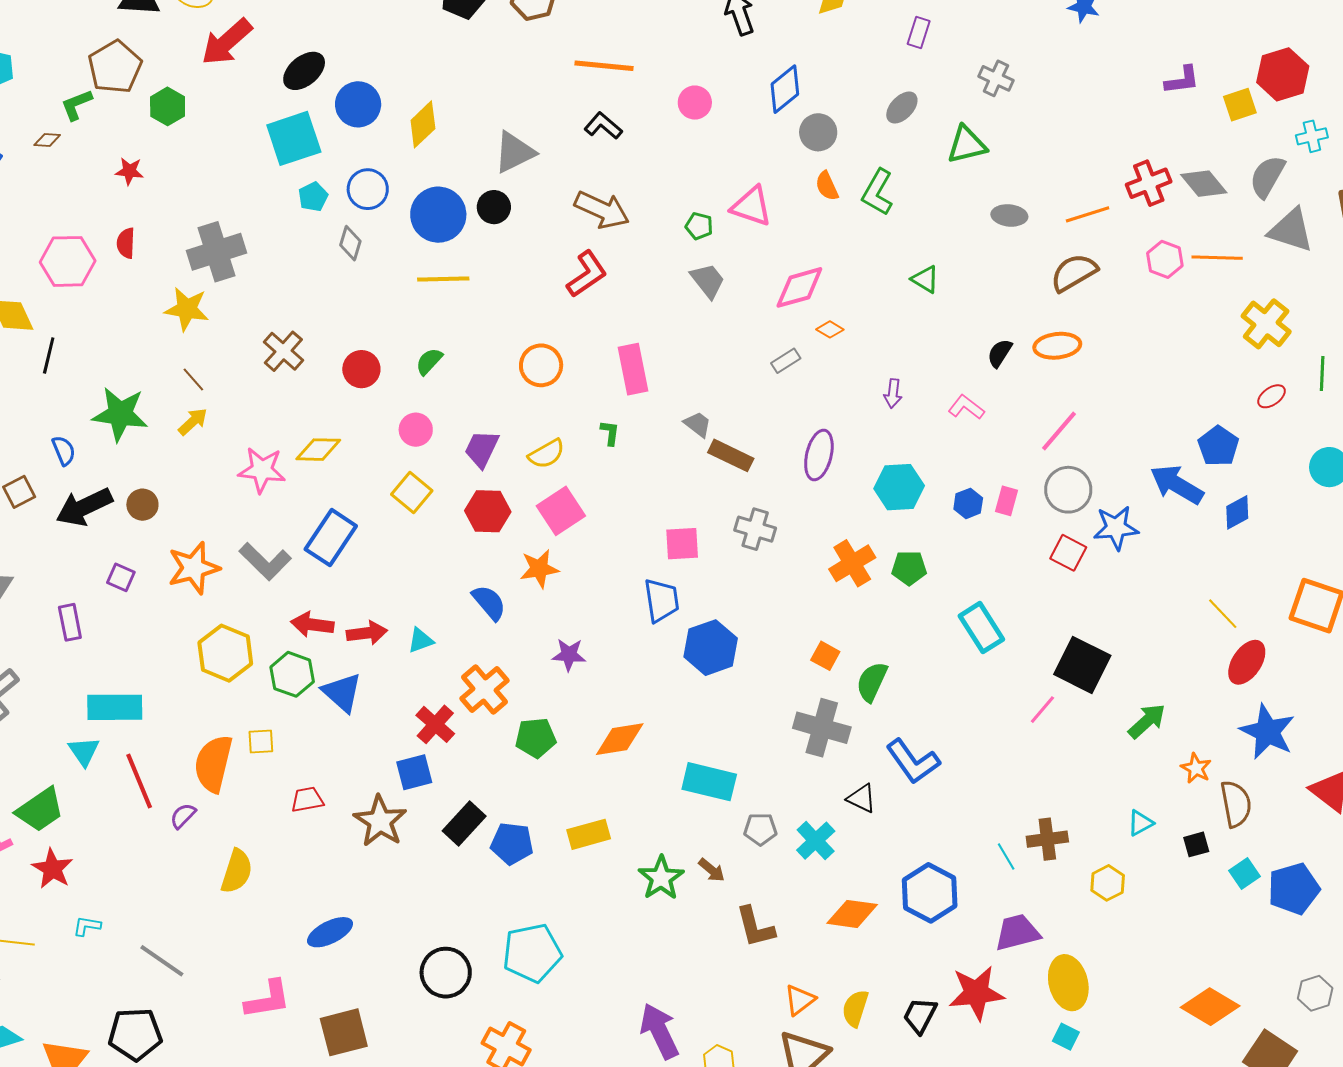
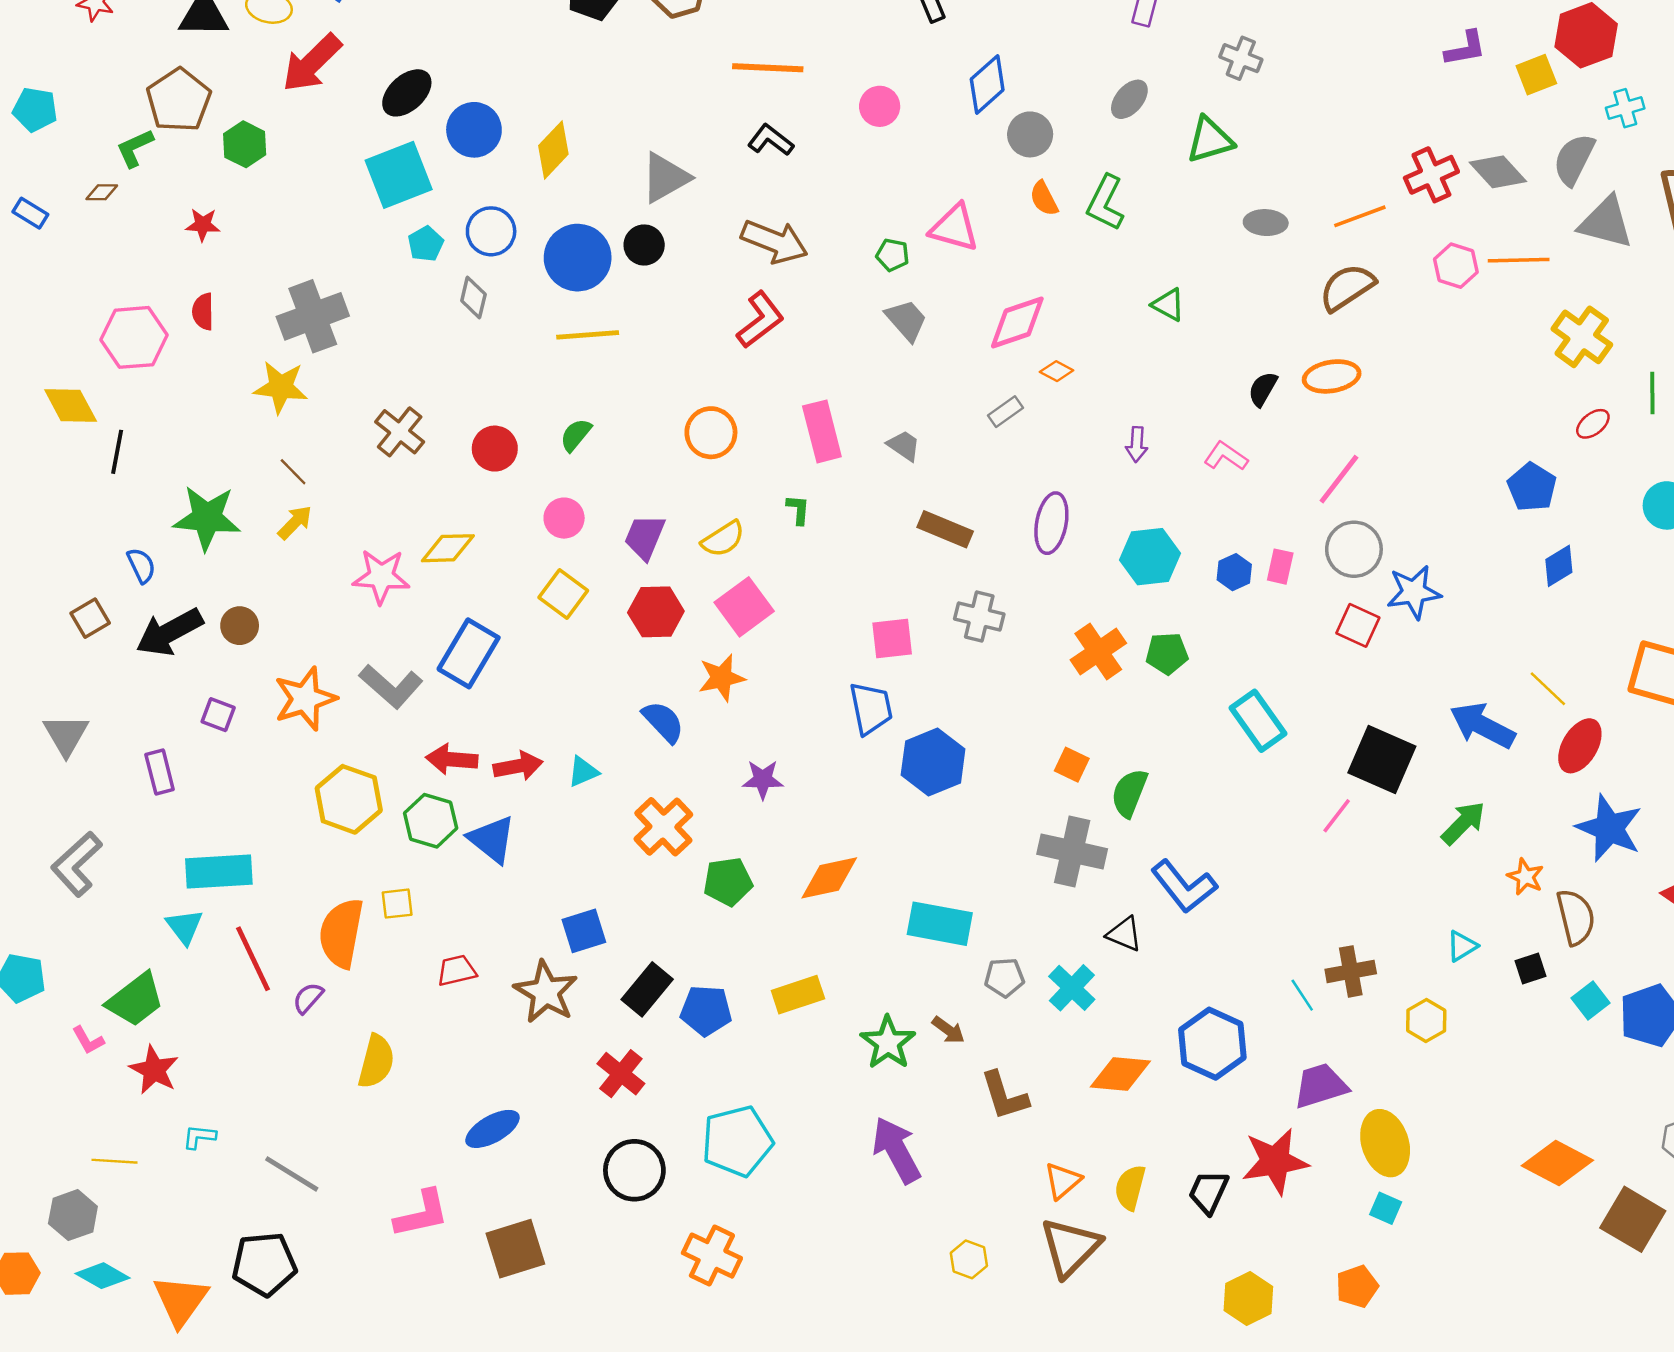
gray trapezoid: (698, 424) -> (904, 446), moved
blue arrow: (1177, 485) -> (1482, 726), moved
red cross: (435, 724) -> (621, 1074), moved
purple arrow: (659, 1031) -> (896, 1150), moved

